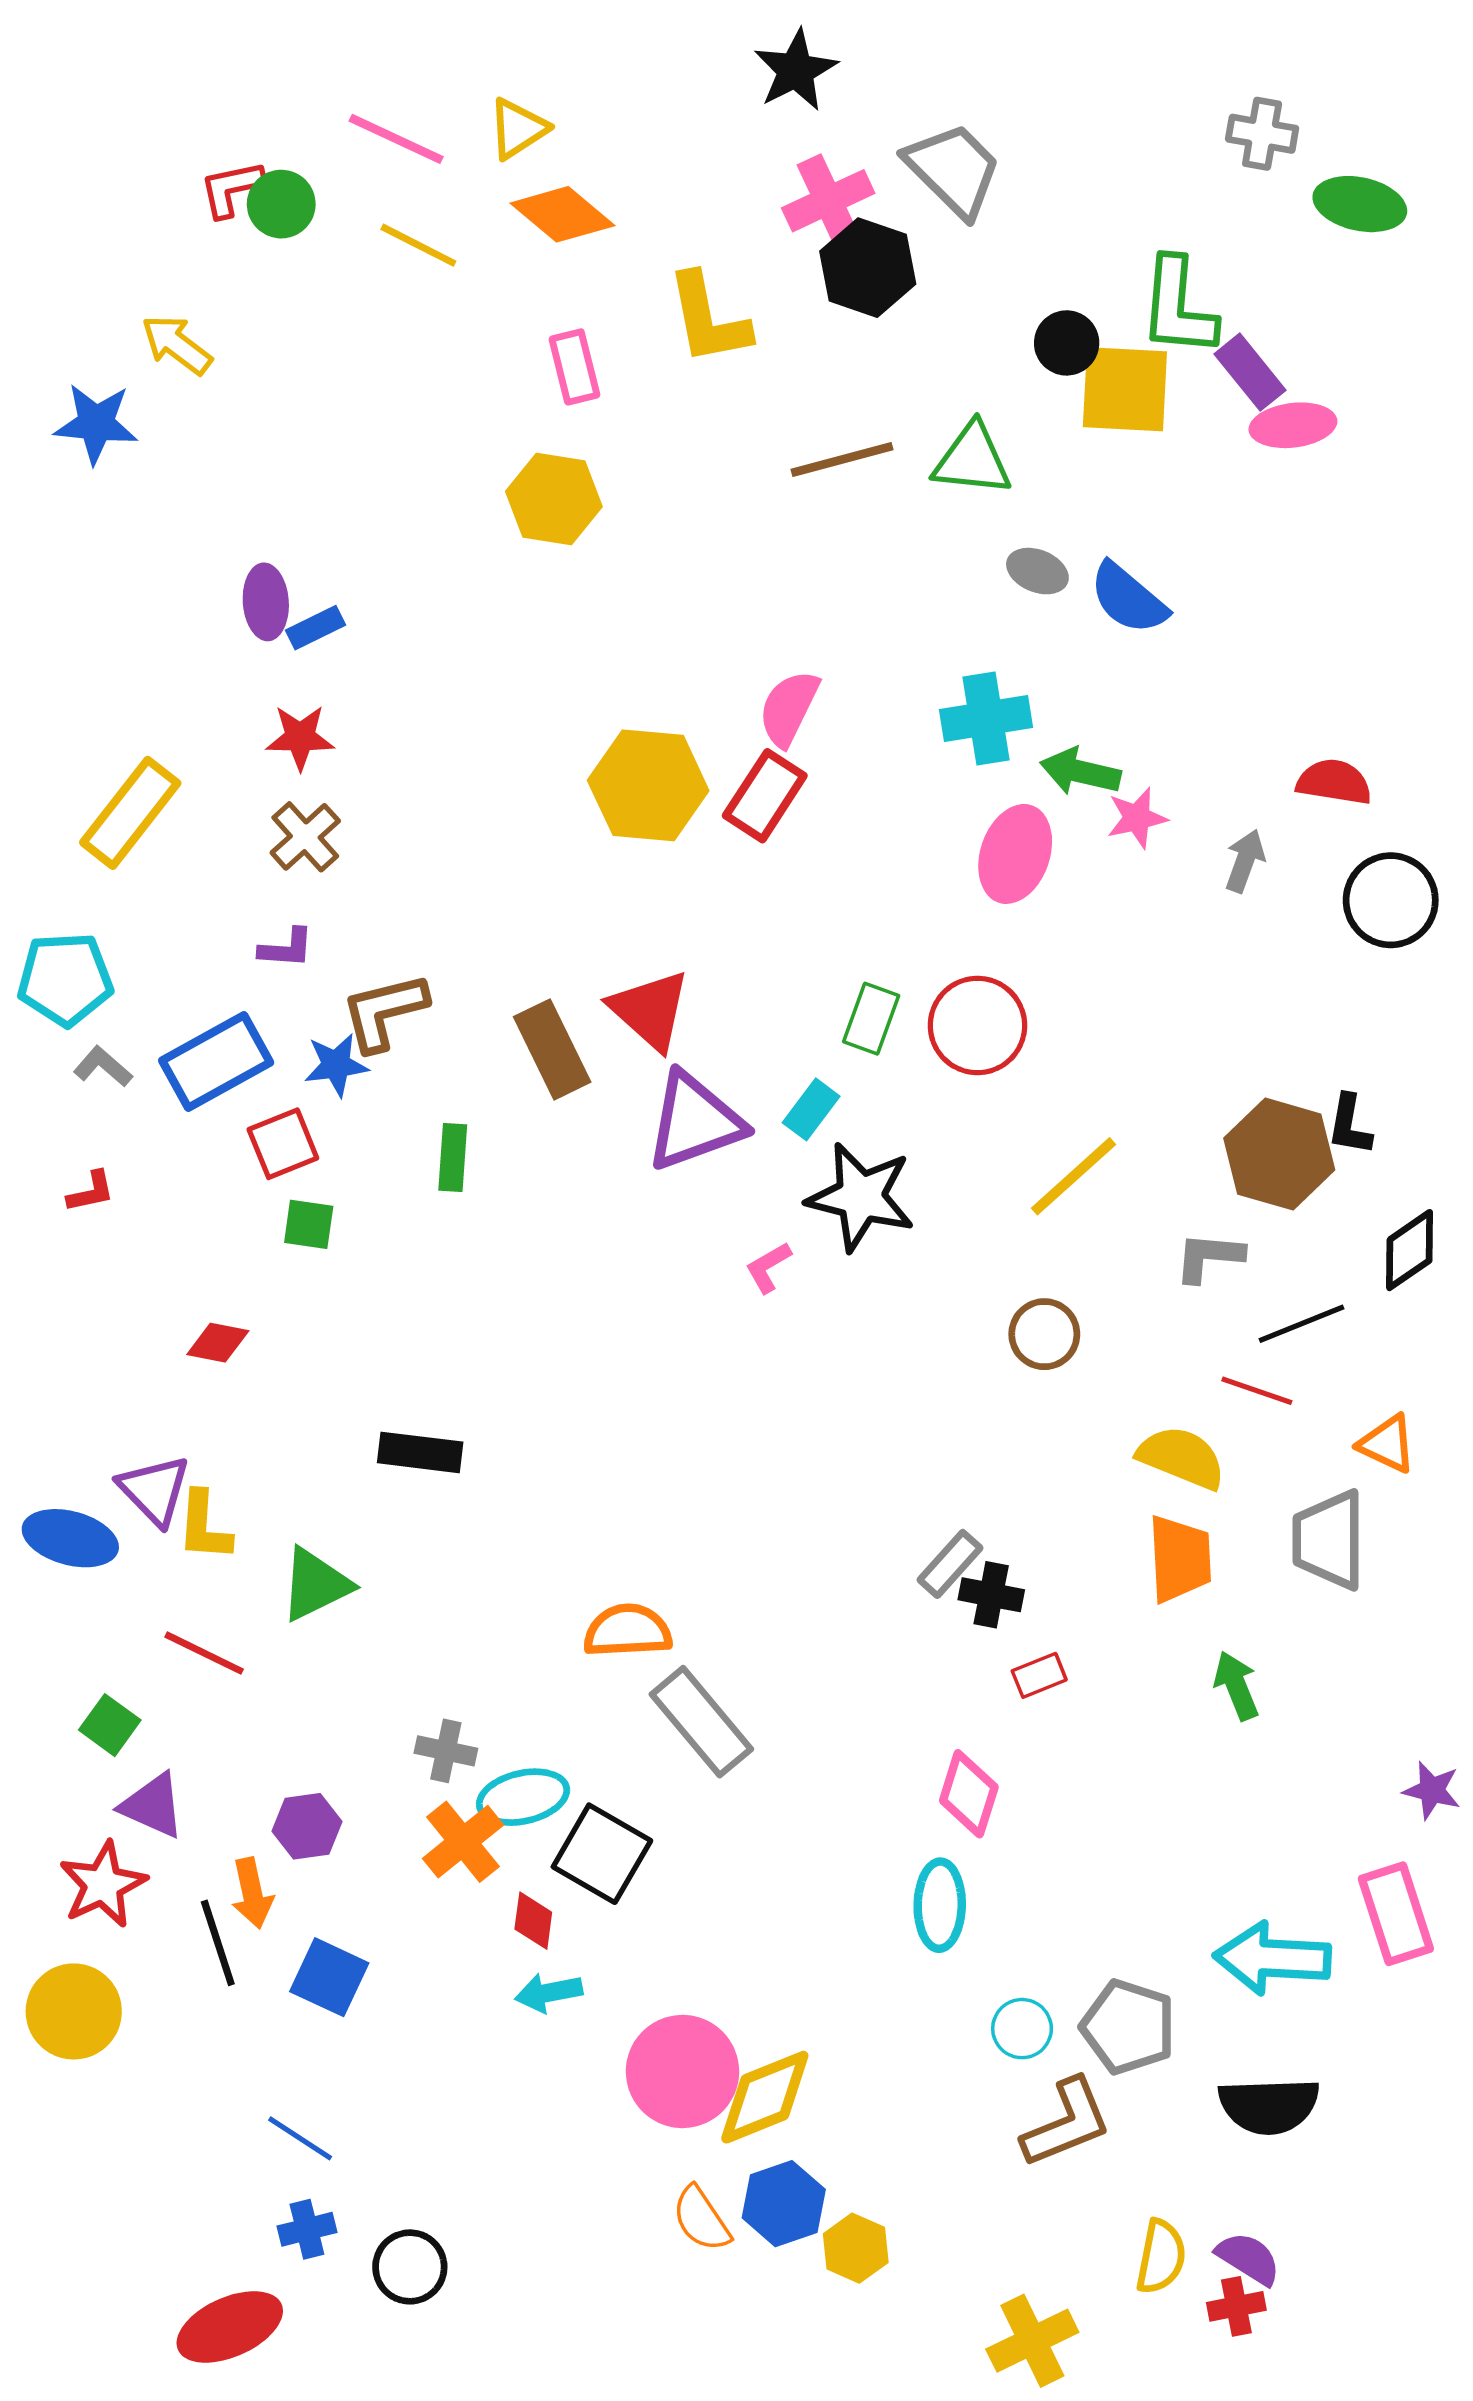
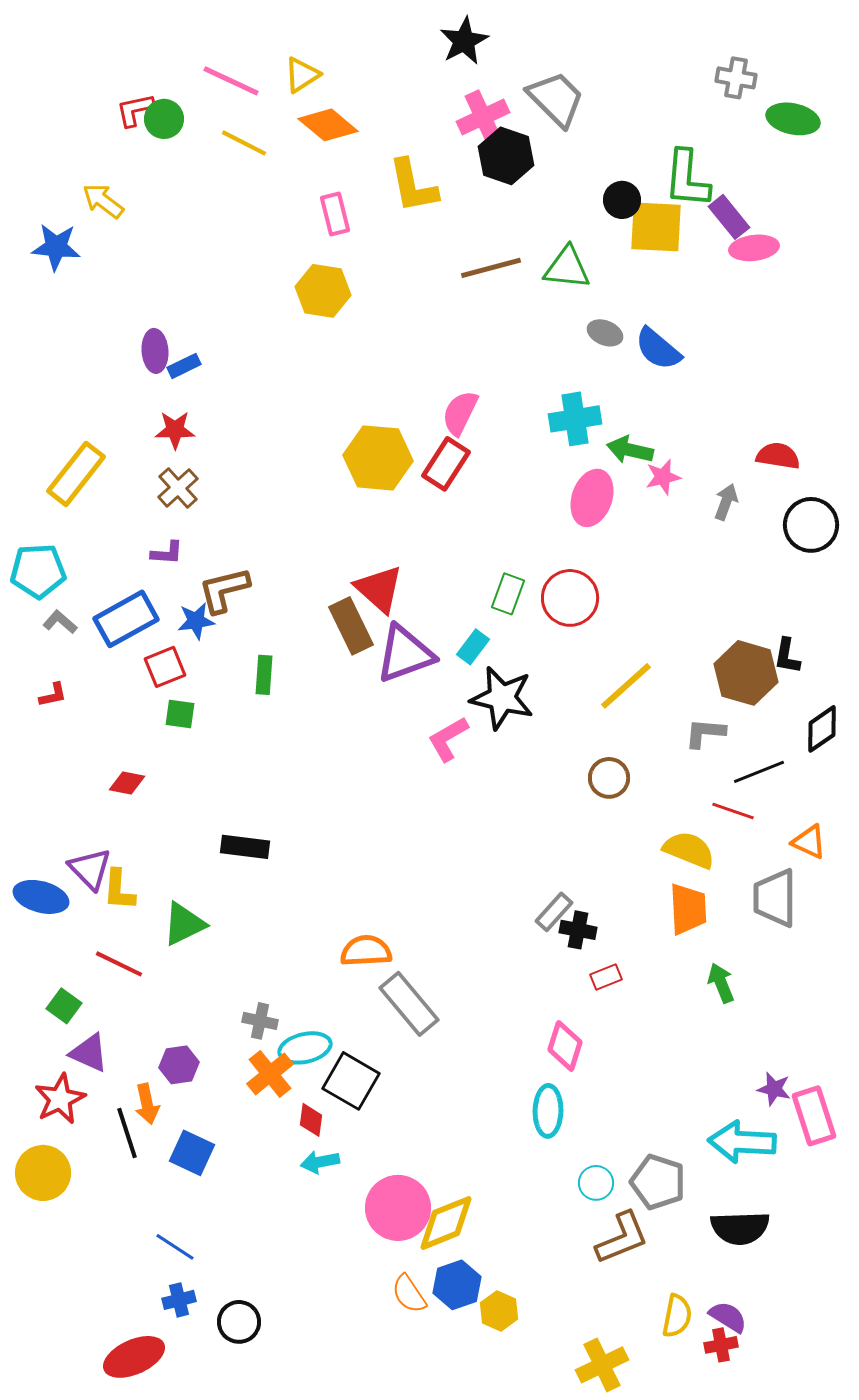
brown rectangle: (552, 1049) -> (351, 626), moved
pink L-shape: (768, 1267) -> (448, 739), size x1.5
purple star: (1432, 1790) -> (774, 1089), moved

